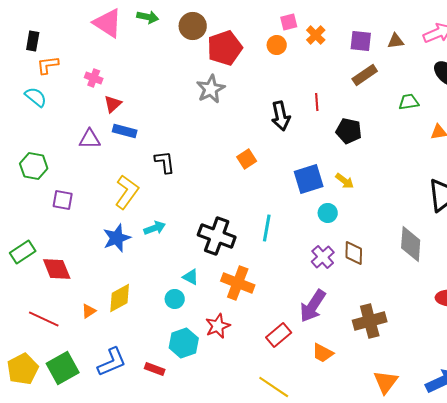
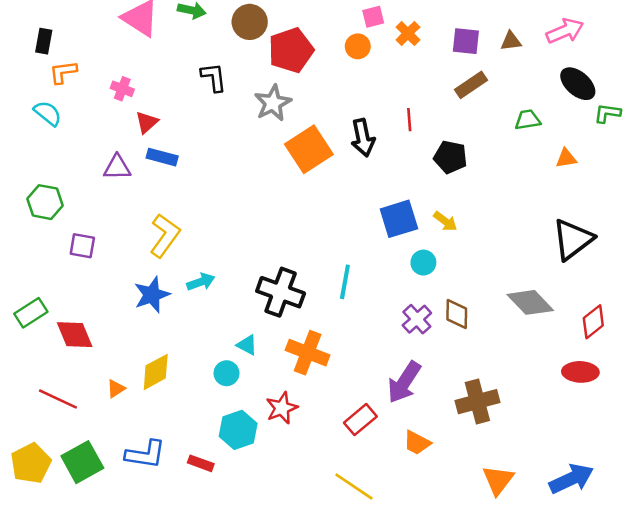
orange square: (247, 159) -> (309, 149), moved, size x1.8
black L-shape: (165, 162) -> (214, 77), moved
gray diamond: (411, 244) -> (530, 302), turned -48
blue L-shape: (112, 362) -> (145, 454), turned 32

